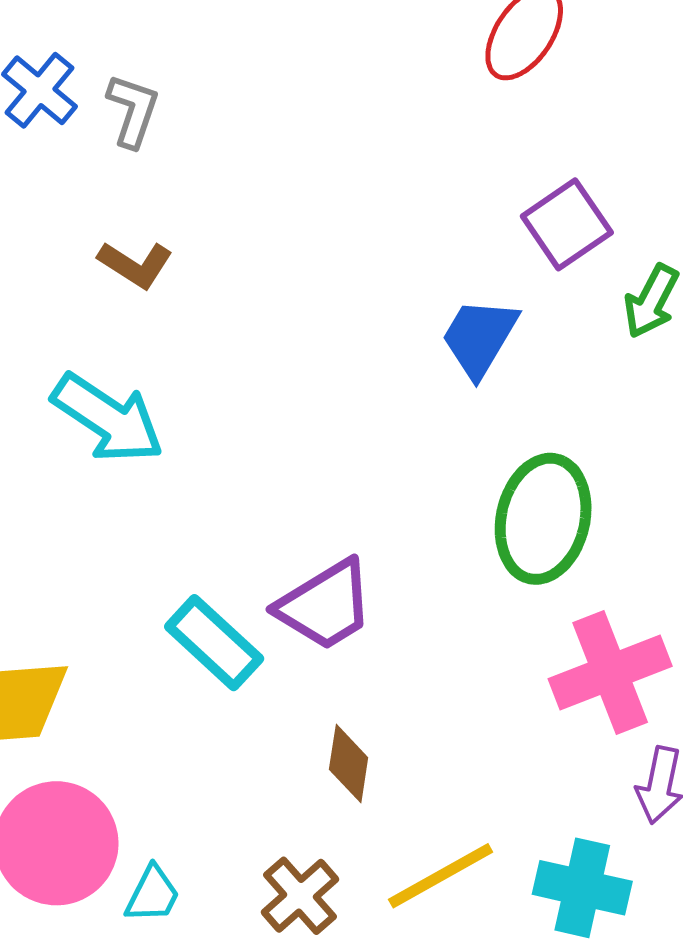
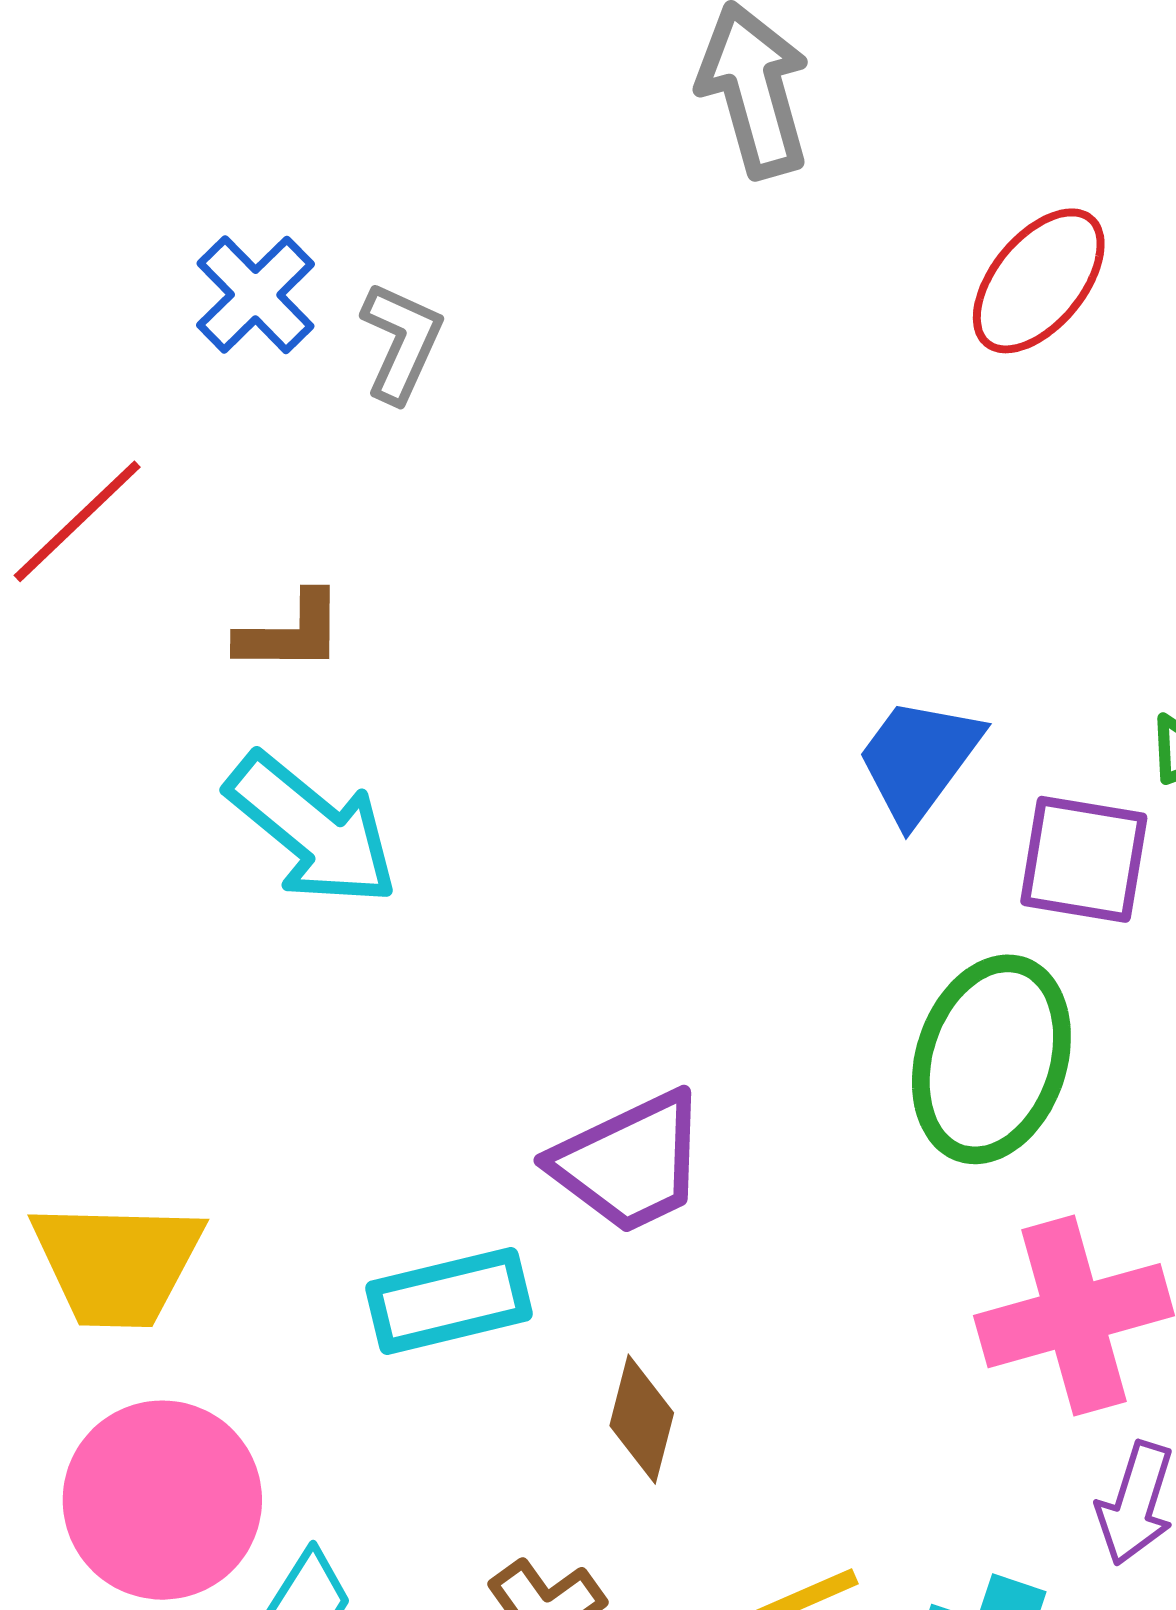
purple square: (567, 224) -> (1084, 859), moved, turned 38
brown L-shape: (135, 265) -> (291, 633), moved, turned -38
cyan rectangle: (214, 643) -> (449, 1301), moved, turned -62

